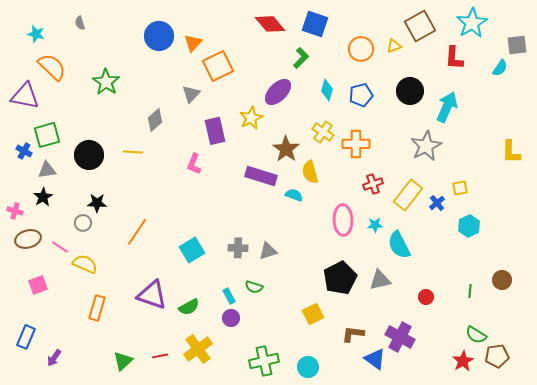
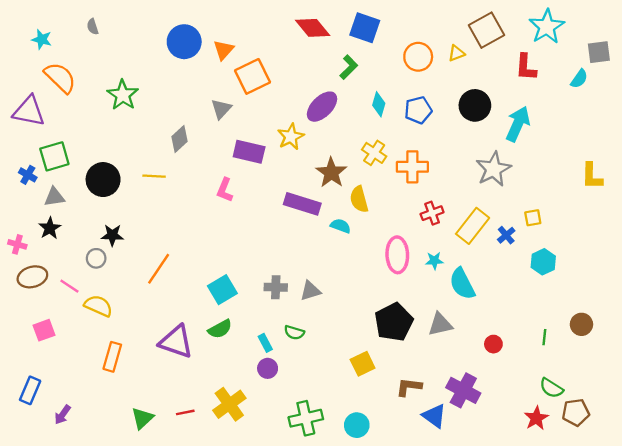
purple rectangle: (215, 131) -> (249, 152), turned -64
green semicircle: (189, 307) -> (220, 329), moved

